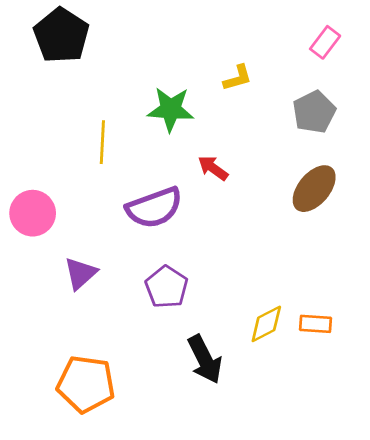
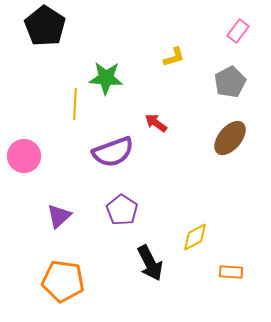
green star: (171, 109) -> (106, 78), moved
purple triangle: (80, 273) -> (59, 216), moved
orange rectangle: (316, 324) -> (231, 272), moved

